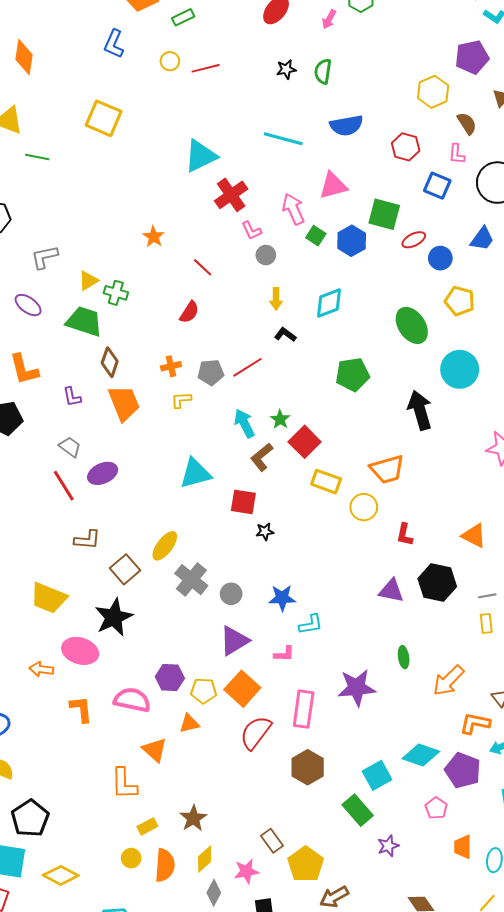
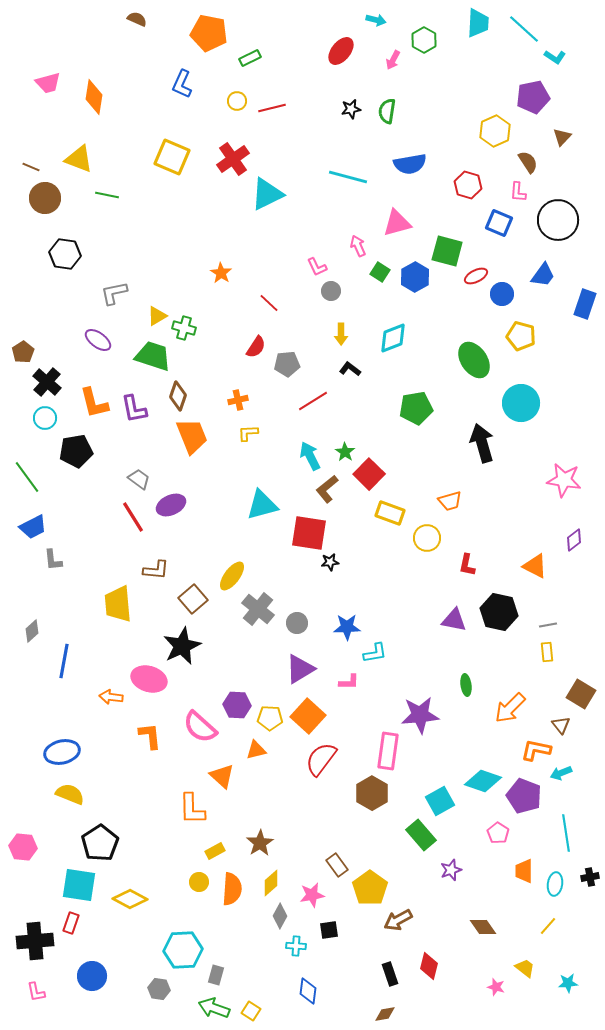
red cross: (231, 195) -> (233, 159), moved
pink arrow: (293, 209) -> (358, 246), size x0.7
gray pentagon: (211, 372) -> (287, 364), moved
purple L-shape: (72, 397) -> (134, 409), moved, size x1.4
orange trapezoid: (387, 469) -> (450, 501), size x0.7
red square: (243, 502) -> (309, 533), size x1.4
yellow trapezoid: (48, 598) -> (118, 604), moved, turned 63
pink semicircle: (132, 700) -> (200, 727), turned -150
pink rectangle: (304, 709) -> (388, 751), moved

